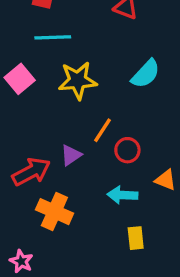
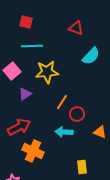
cyan semicircle: (146, 74) -> (91, 56), moved
purple triangle: (71, 155) -> (25, 94), moved
cyan arrow: (122, 195) -> (64, 132), moved

